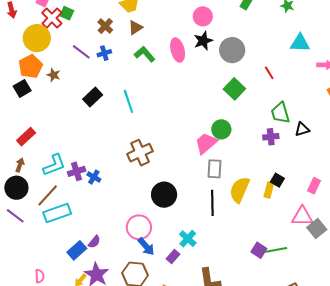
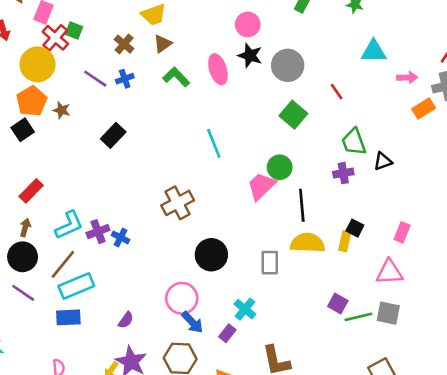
black star: (203, 41) -> (250, 55), turned -30
cyan line: (128, 101) -> (214, 143), moved
gray rectangle: (214, 169) -> (270, 263), moved
yellow semicircle: (240, 190) -> (307, 243), turned 72
black line: (212, 203) -> (302, 205), moved
gray square: (317, 229) -> (388, 313), moved, turned -36
blue rectangle: (77, 250) -> (68, 317), moved, turned 42
purple square: (259, 250) -> (338, 303), moved

